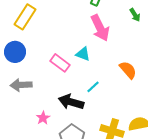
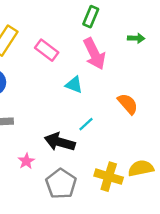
green arrow: (135, 15) -> (136, 38), turned -56
pink rectangle: (60, 63) -> (47, 50), moved

